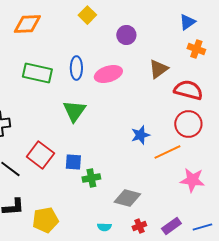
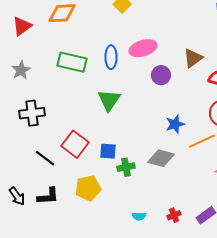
purple circle: (126, 35) -> (161, 75), moved
pink ellipse: (108, 74) -> (143, 48), moved
gray diamond: (127, 198) -> (161, 158), moved
yellow pentagon: (45, 220) -> (88, 188), moved

